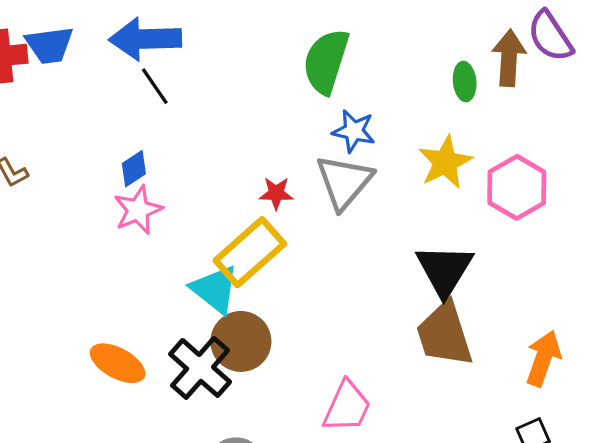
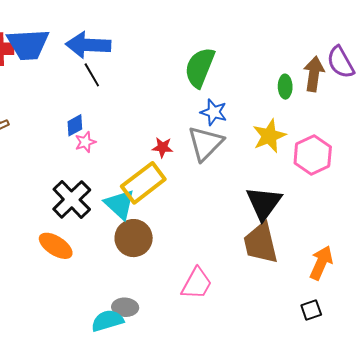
blue trapezoid: (49, 45) -> (28, 44), size x1.4
pink star: (138, 210) -> (85, 142), moved, size x0.7
black cross: (200, 368) -> (72, 199), moved

